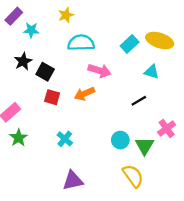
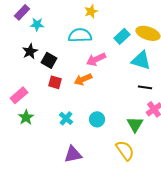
yellow star: (66, 15) -> (91, 11), moved
pink arrow: (99, 71) -> (96, 59), turned 138
cyan triangle: (152, 72) -> (141, 60), size x1.5
black line: (139, 101) -> (145, 87), moved, turned 40
cyan circle: (120, 140) -> (97, 119), moved

